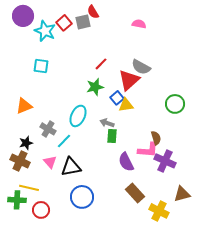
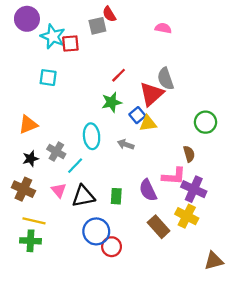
red square: (64, 23) -> (70, 43), moved, turned 35
gray semicircle: (141, 67) -> (166, 79), turned 42
cyan ellipse: (78, 116) -> (92, 136), turned -30
green rectangle: (112, 136) -> (116, 196), moved
brown semicircle: (156, 138) -> (189, 154), moved
black star: (26, 143) -> (30, 159), moved
brown triangle: (182, 194) -> (214, 261), moved
green cross: (17, 200) -> (30, 241), moved
red circle: (41, 210) -> (112, 247), moved
yellow cross: (159, 211) -> (187, 216), moved

